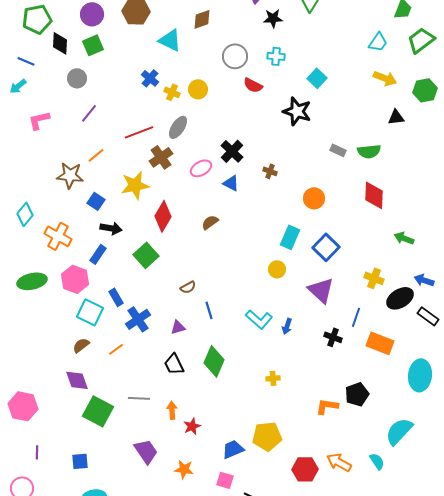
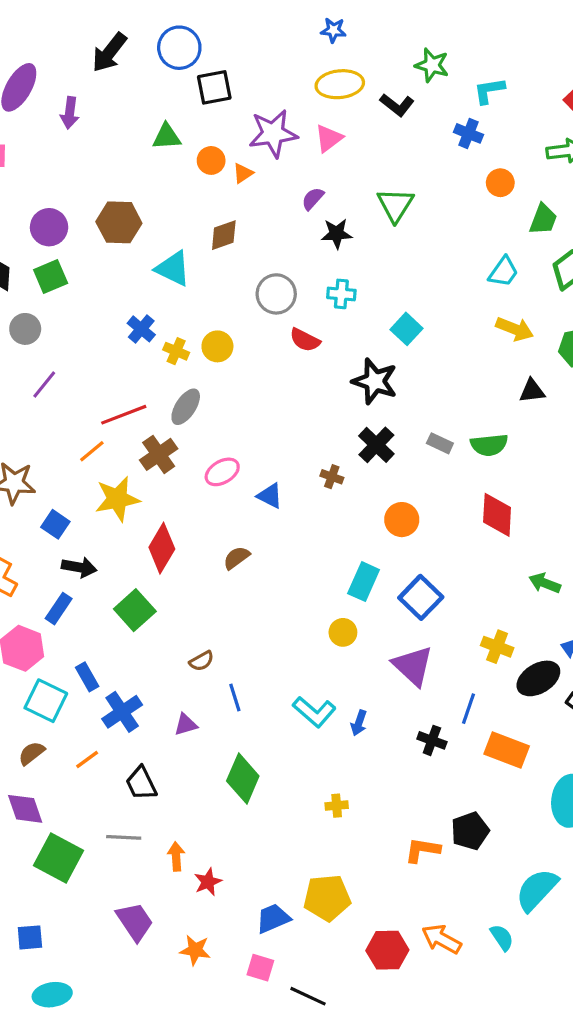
black cross: (232, 151) -> (376, 445), moved
orange line: (96, 155) -> (92, 451), moved
black trapezoid: (174, 364) -> (141, 783), moved

